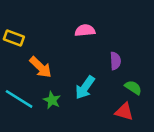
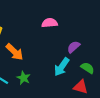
purple semicircle: (115, 61) -> (74, 47), turned -128
cyan arrow: (85, 88) -> (62, 67), moved

